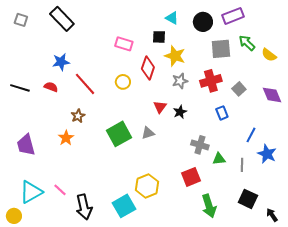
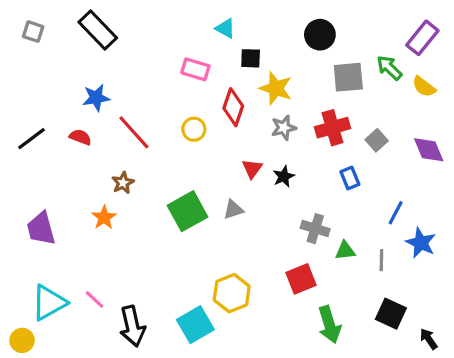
purple rectangle: (233, 16) -> (422, 38), moved, turned -30
cyan triangle: (172, 18) -> (225, 28), moved
black line: (20, 88) -> (32, 139), turned -54

